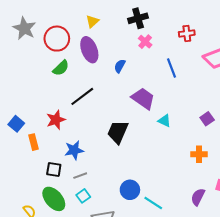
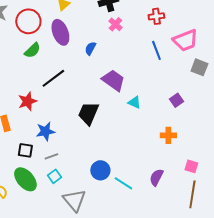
blue line: (172, 68) -> (156, 50), moved
purple semicircle: (198, 197) -> (156, 177), moved

